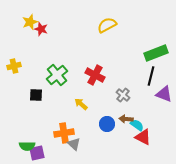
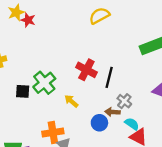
green cross: (57, 75) -> (44, 83), moved
black line: (151, 76) -> (109, 77), moved
gray cross: (123, 95) -> (124, 101), moved
brown arrow: (126, 119) -> (112, 112), moved

